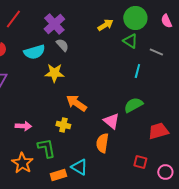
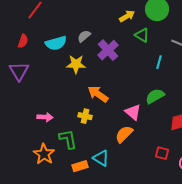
purple cross: (54, 24) -> (108, 50), moved
green triangle: (130, 41) -> (142, 35), moved
gray semicircle: (62, 45) -> (84, 36), turned -88
orange semicircle: (102, 143) -> (124, 134), turned 36

